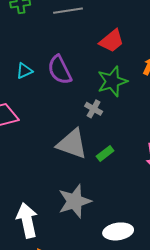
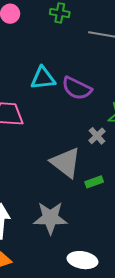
purple semicircle: (60, 70) -> (77, 88), turned -56
cyan triangle: (24, 71) -> (43, 78), size x1.5

